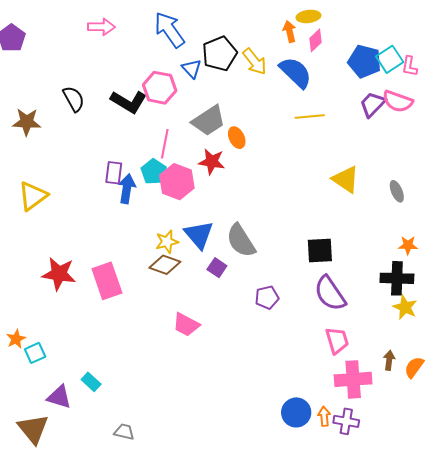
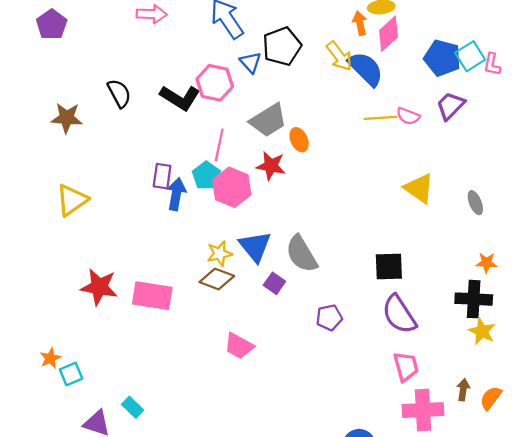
pink diamond: (316, 40) -> (388, 34), size x1.4
yellow arrow: (255, 62) -> (339, 56), moved
pink semicircle: (398, 101) -> (408, 116), moved, size x0.7
pink rectangle: (107, 281) -> (152, 296), turned -63

